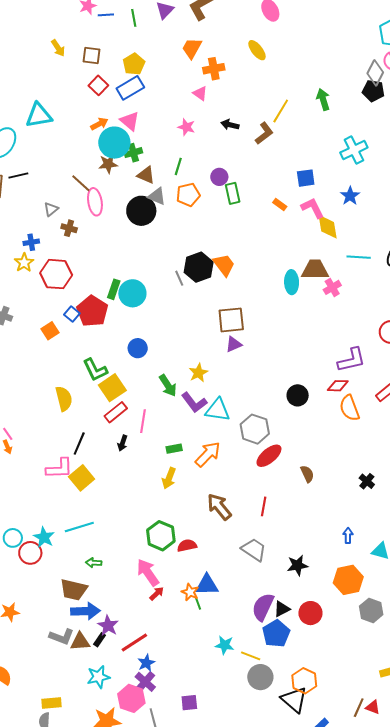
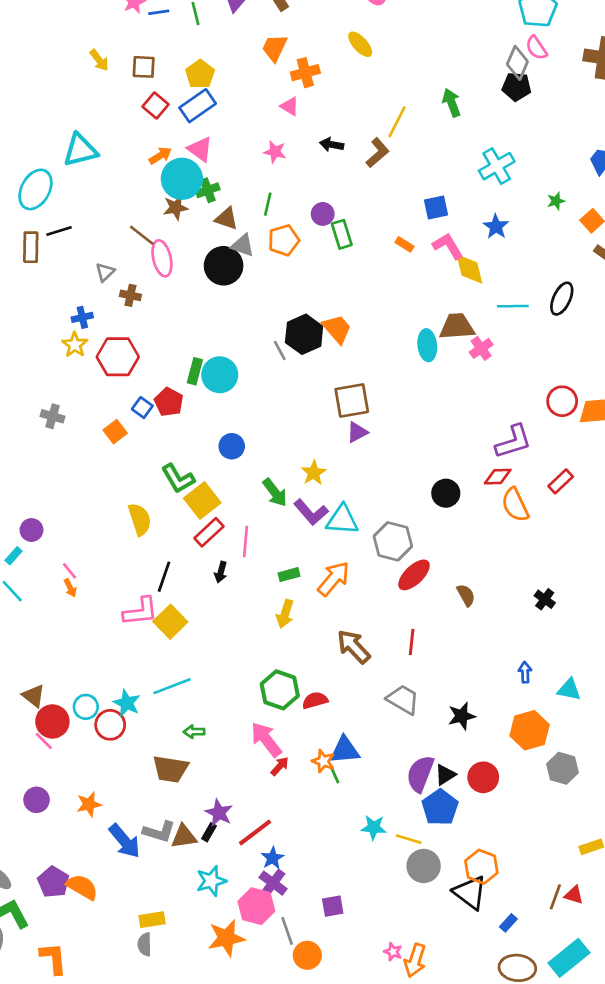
red pentagon: (92, 311) -> (169, 402), size x0.7
blue arrow: (85, 611) -> (125, 841), moved, turned 56

